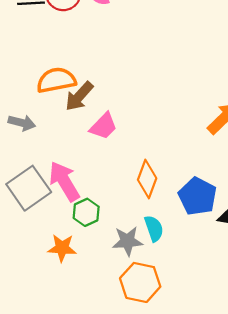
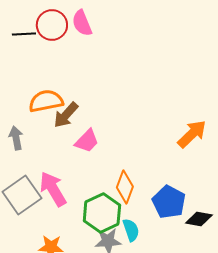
gray arrow: (22, 123) -> (16, 138), turned -115
green hexagon: (86, 212) -> (102, 213), moved, size x1.6

